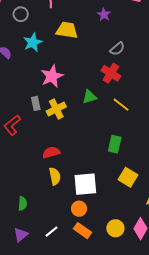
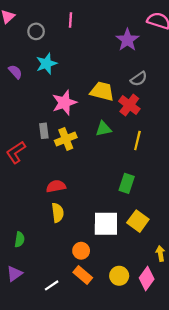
purple star: (104, 15) -> (127, 40), size x1.5
yellow trapezoid: (67, 30) -> (102, 91), moved
yellow line: (121, 105) -> (137, 141), turned 60
white square: (85, 184) -> (106, 224), moved
white line: (52, 232) -> (52, 285), moved

